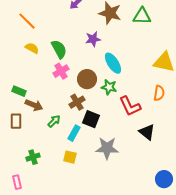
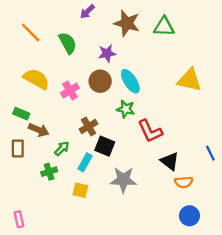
yellow semicircle: (32, 48) -> (36, 79), moved, size x1.6
green semicircle: (59, 49) -> (68, 43), moved
brown circle: (87, 79) -> (100, 81), moved
orange semicircle: (159, 93) -> (184, 182), moved, turned 77
green cross: (33, 157) -> (49, 172), moved

